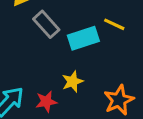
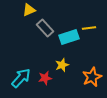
yellow line: (114, 24) -> (89, 28), turned -32

